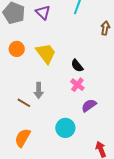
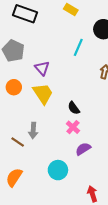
purple triangle: (43, 12) -> (42, 68), moved

